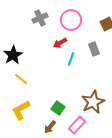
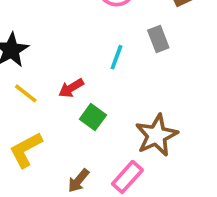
red arrow: (60, 43) -> (71, 88), moved
green square: (58, 108) -> (93, 117), moved

